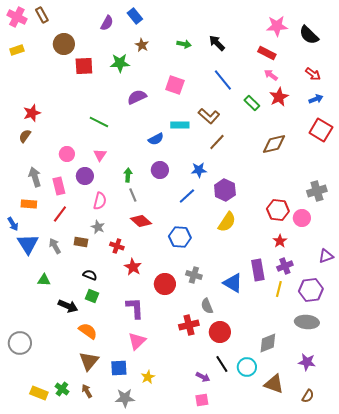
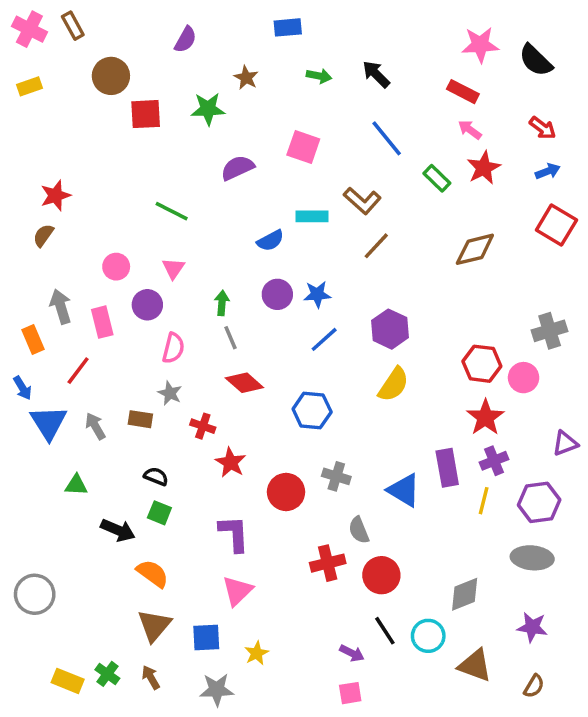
blue rectangle: (135, 16) -> (288, 27), moved, turned -56
blue star: (199, 170) -> (317, 294), moved
orange rectangle: (29, 204) -> (33, 339), moved, turned 63
red line: (60, 214) -> (78, 371), moved
red star: (280, 241) -> (485, 417), size x1.5

